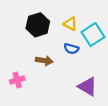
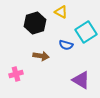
yellow triangle: (70, 24) -> (61, 12), moved

